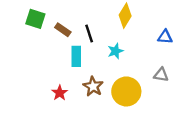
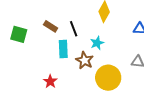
green square: (35, 19) -> (19, 34), moved
brown star: (93, 86) -> (85, 60), moved

